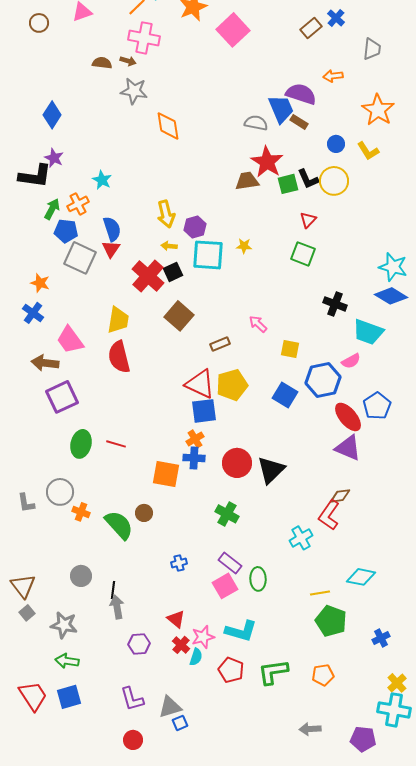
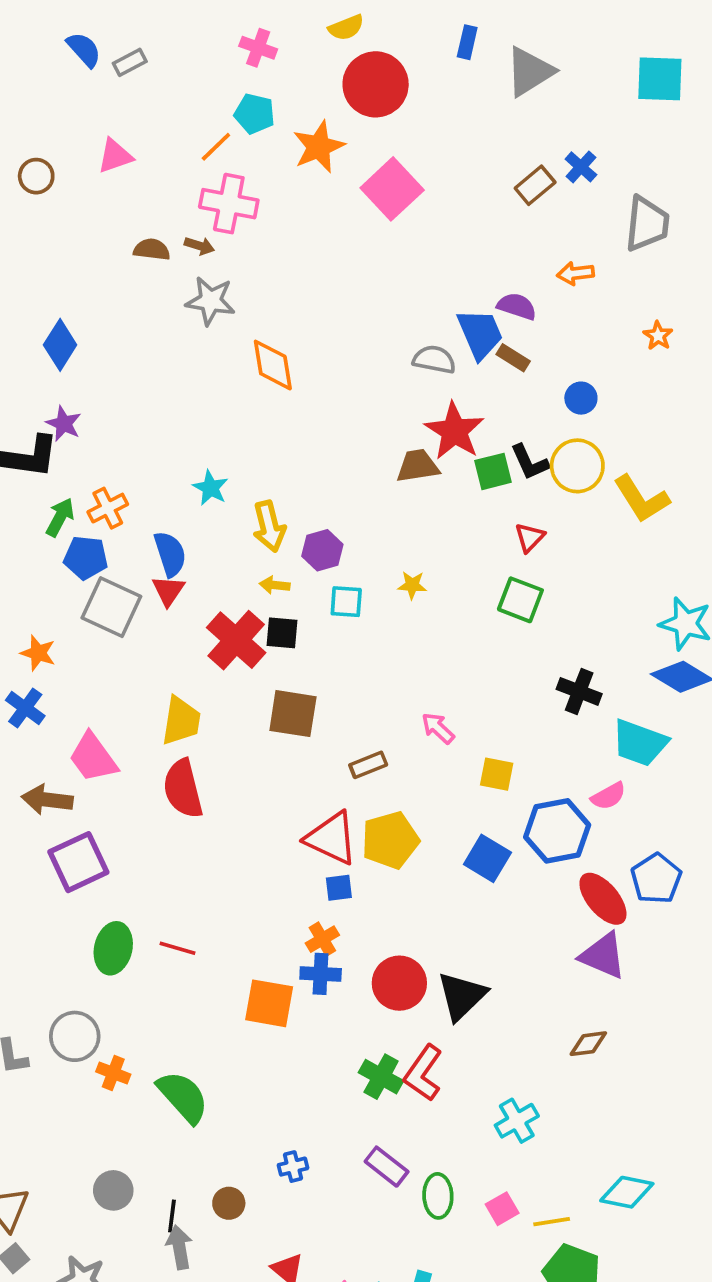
gray trapezoid: (372, 49) -> (647, 224), size x1.4
purple semicircle: (301, 94) -> (517, 306), size x0.7
orange star: (378, 110) -> (658, 336), size x0.5
yellow L-shape: (368, 151) -> (641, 499), moved, size x1.4
cyan star: (102, 180) -> (210, 488), moved
cyan square: (208, 255) -> (346, 602), size x0.6
black square: (173, 272) -> (282, 633), turned 30
brown square: (179, 316) -> (293, 714), turned -32
blue square: (204, 411) -> (339, 888), size x0.6
brown circle: (144, 513) -> (229, 1203), moved
red L-shape: (329, 515) -> (423, 1073), moved
pink square: (225, 586) -> (502, 1209), moved, size x0.7

